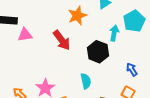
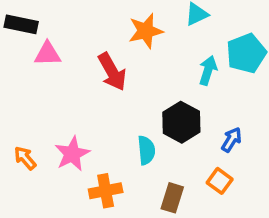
black hexagon: (98, 52) -> (181, 122), moved
blue arrow: (132, 69) -> (231, 140), turned 56

